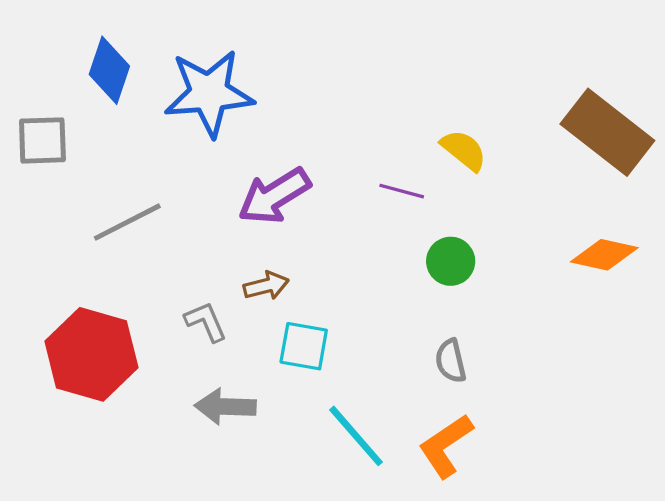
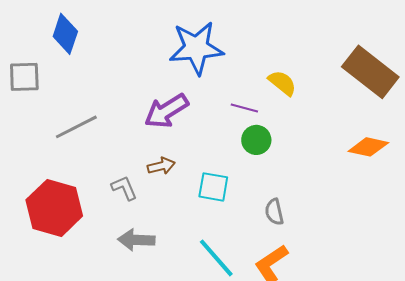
blue star: (209, 93) -> (196, 48), moved
green circle: (451, 261) -> (256, 140), moved
cyan square: (304, 346) -> (213, 187), moved

